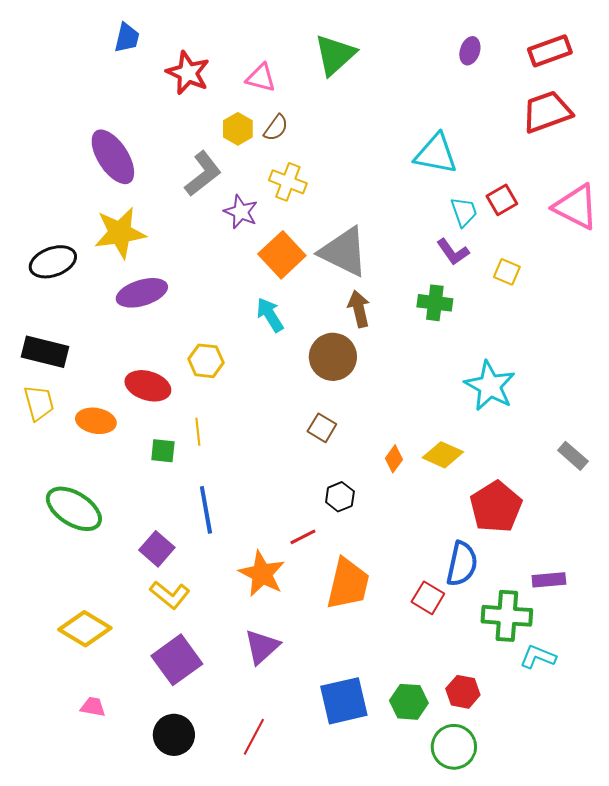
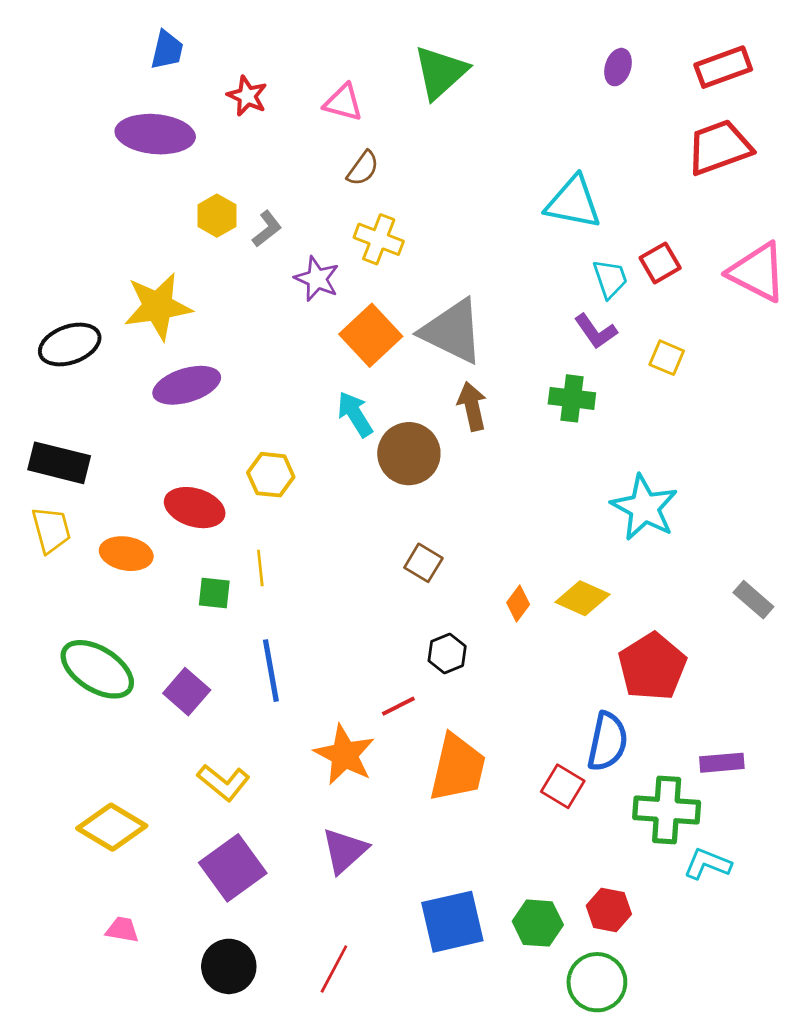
red star: (188, 73) -> (247, 96), size x0.7
yellow hexagon: (238, 129) -> (217, 216), moved
purple ellipse: (113, 157) -> (155, 134), moved, turned -52
gray L-shape: (203, 174) -> (267, 229), size x0.6
brown circle: (333, 357) -> (409, 454), moved
purple square: (157, 549) -> (187, 692), moved

